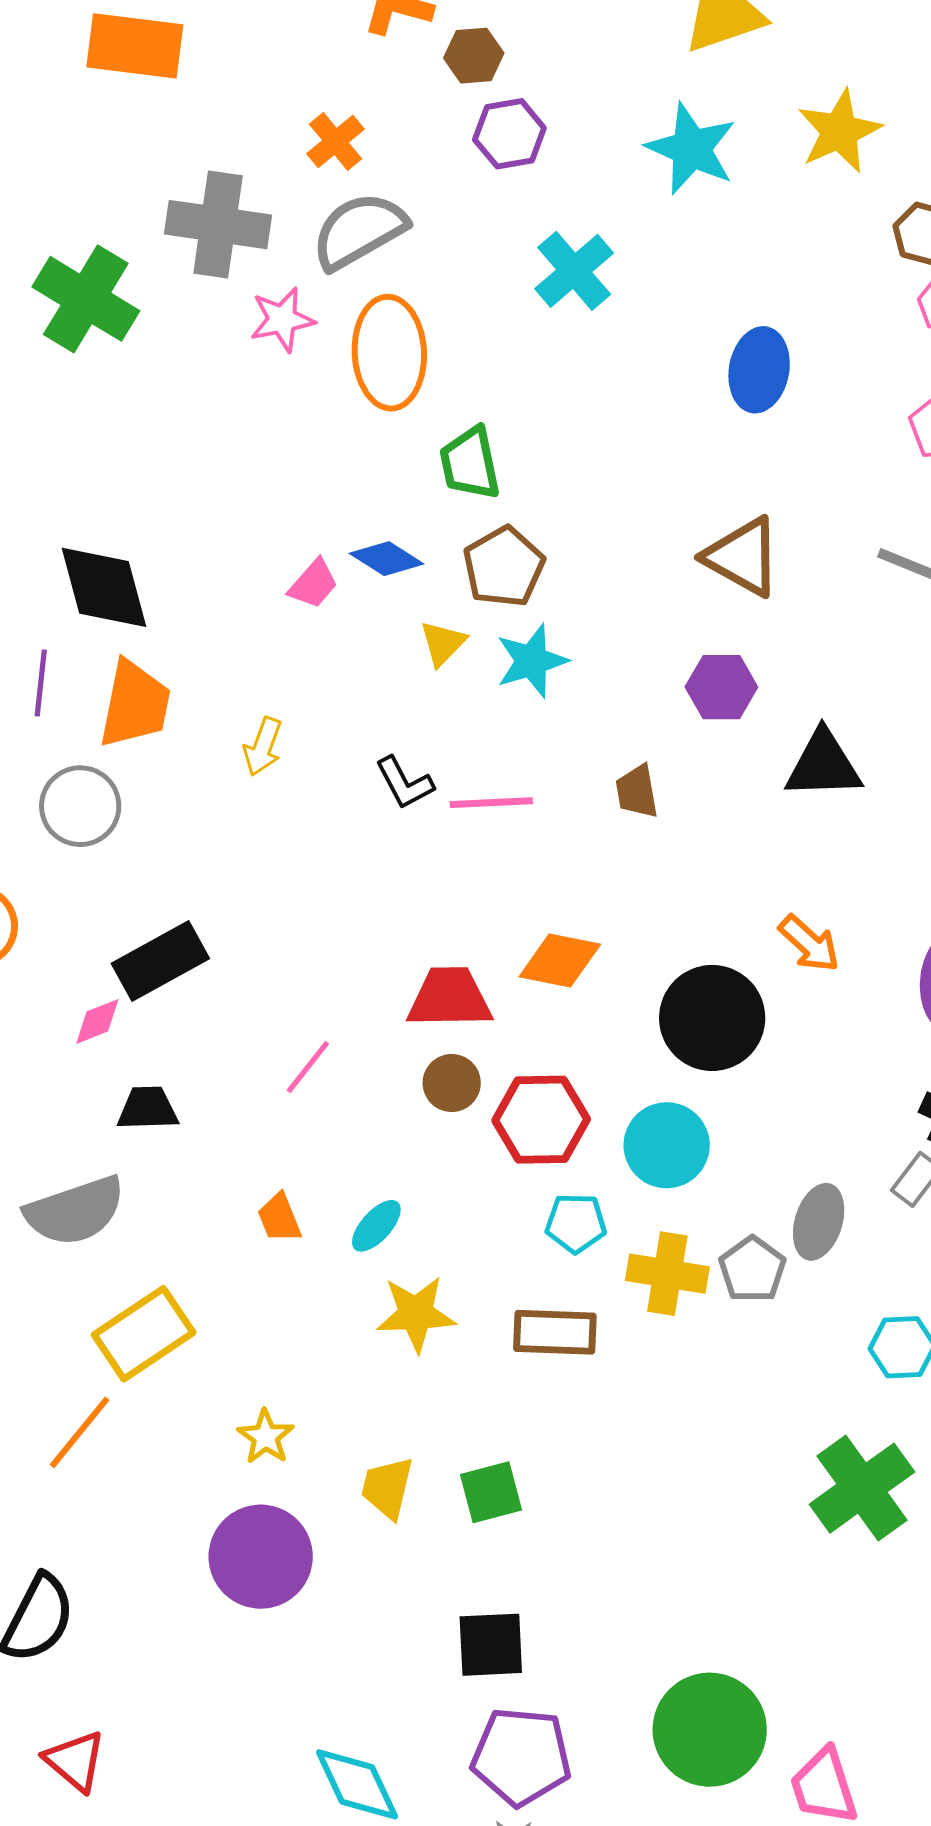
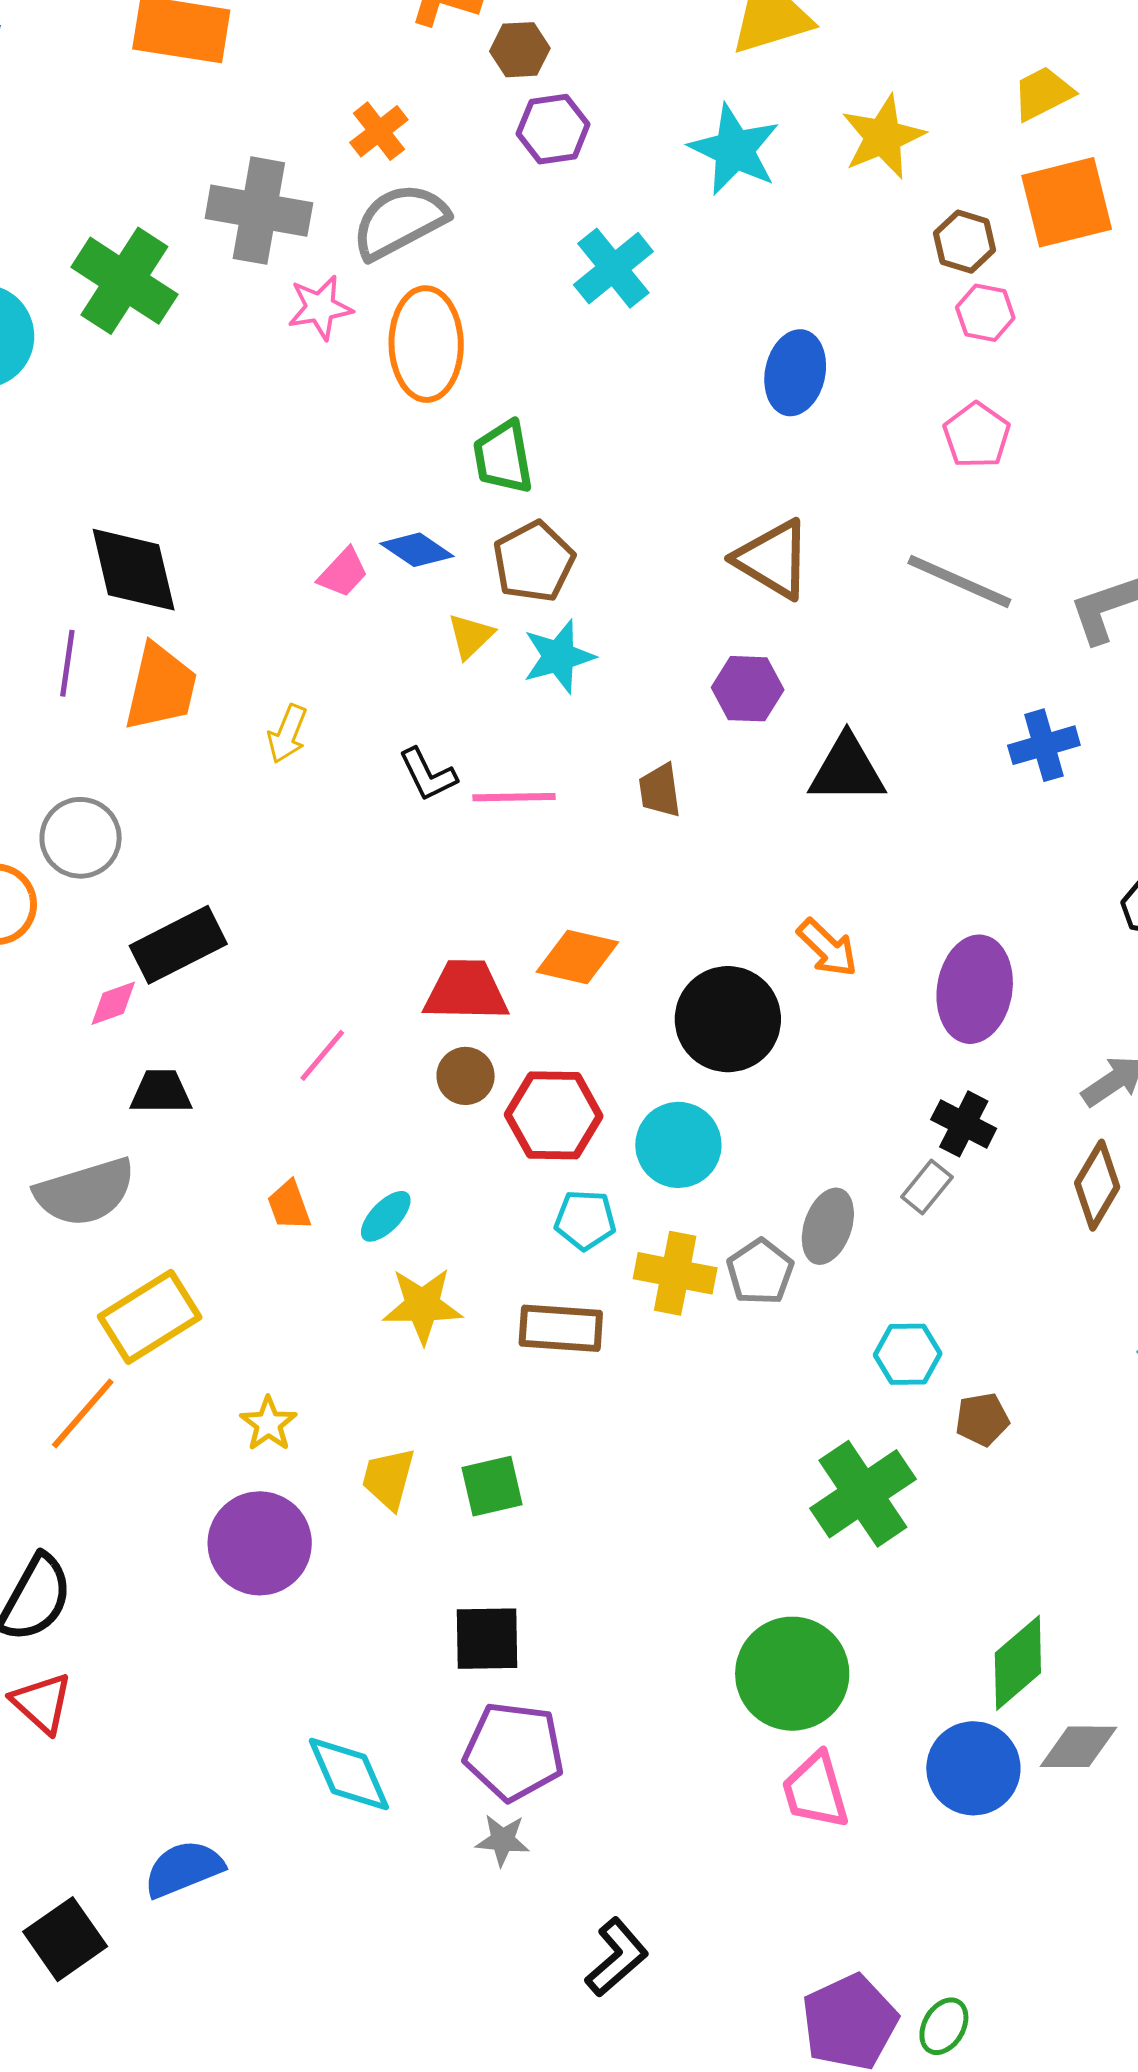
gray circle: (80, 806) -> (81, 838), moved
green circle: (710, 1730) -> (792, 1674), moved
red triangle: (75, 1761) -> (42, 1703), moved

